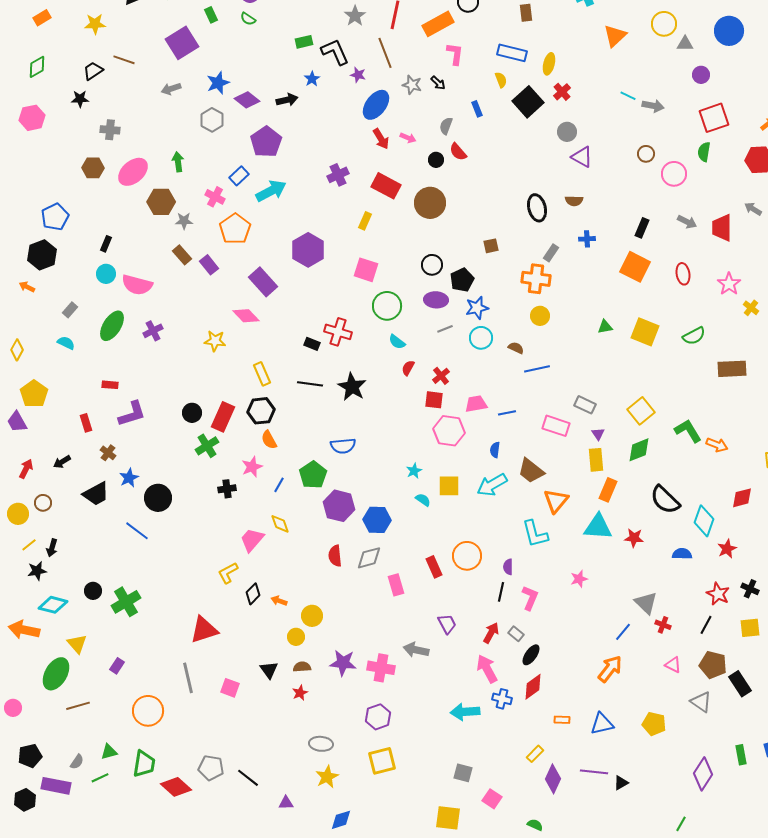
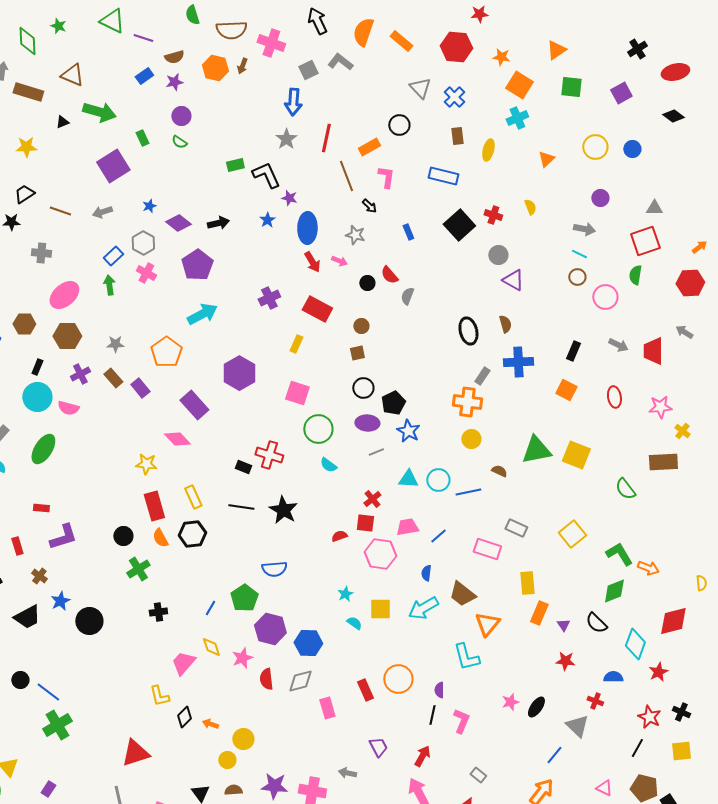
orange rectangle: (438, 24) -> (369, 147), size x0.7
blue circle: (729, 31) -> (632, 149), moved, size x0.6
orange triangle: (615, 36) -> (546, 159), size x0.7
gray triangle: (685, 44) -> (654, 208), moved
brown line: (385, 53) -> (346, 176), moved
brown line: (124, 60) -> (60, 211), moved
yellow ellipse: (549, 64) -> (488, 150), moved
purple circle: (701, 75) -> (600, 198), moved
blue star: (312, 79) -> (267, 220), moved
yellow semicircle: (501, 80) -> (530, 207), moved
blue star: (218, 83) -> (149, 206), size x0.6
gray star: (412, 85) -> (355, 235), moved
red cross: (562, 92) -> (493, 215), turned -30
cyan line: (628, 96) -> (579, 254), moved
blue ellipse: (376, 105) -> (307, 228), turned -36
gray semicircle: (446, 126) -> (407, 296), moved
brown hexagon: (93, 168) -> (24, 324), moved
blue rectangle: (239, 176) -> (113, 256), moved
pink cross: (215, 197) -> (146, 273), moved
brown semicircle: (574, 201) -> (505, 324), turned -108
brown hexagon: (161, 202) -> (67, 336), moved
brown circle: (430, 203) -> (361, 326), size x0.5
blue cross: (587, 239) -> (518, 362), size x1.8
brown square: (491, 246) -> (357, 353), moved
orange square: (635, 267) -> (566, 390), size x0.7
cyan circle: (106, 274) -> (37, 397), size x1.5
pink star: (729, 284) -> (660, 407), turned 30
pink semicircle: (137, 285) -> (68, 408), size x0.7
blue star: (477, 308) -> (408, 431), turned -30
green triangle: (605, 327) -> (536, 450), size x2.0
purple cross: (153, 331) -> (80, 374), moved
green semicircle: (694, 336) -> (625, 489), moved, turned 80
cyan circle: (481, 338) -> (438, 480), moved
brown semicircle: (516, 348) -> (499, 471), moved
red semicircle: (408, 368) -> (339, 536), moved, turned 42
brown rectangle: (732, 369) -> (663, 462), moved
blue line: (507, 413) -> (438, 536), turned -30
red rectangle: (223, 417) -> (154, 506), moved, turned -40
purple triangle: (598, 434) -> (563, 625), moved
orange semicircle: (269, 440) -> (160, 538), moved
green diamond: (639, 450) -> (614, 591), moved
pink star: (252, 467) -> (242, 658), moved
red diamond: (742, 498) -> (673, 621), size x1.4
black semicircle: (665, 500) -> (596, 623), size x0.7
cyan triangle: (598, 527) -> (408, 479), moved, size x0.7
blue line: (137, 531) -> (48, 692), moved
yellow L-shape: (228, 573) -> (159, 696), turned -75
black circle: (93, 591) -> (20, 680), moved
red cross: (663, 625) -> (595, 701), moved
gray rectangle: (516, 634) -> (478, 775), moved
gray arrow: (416, 650) -> (347, 773), size x0.7
black ellipse: (531, 655) -> (536, 707), moved

